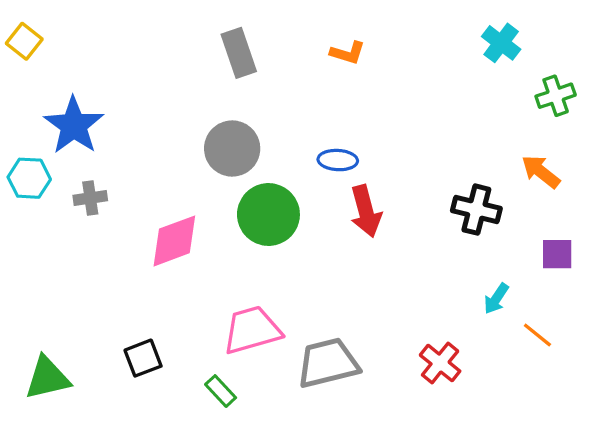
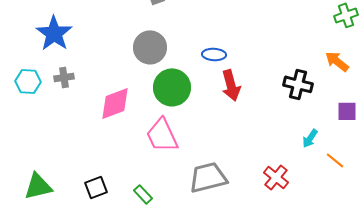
cyan hexagon: (29, 178) -> (28, 81), moved
pink trapezoid: (252, 330) -> (162, 135), moved, turned -99
black square: (143, 358) -> (96, 187), moved

